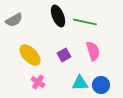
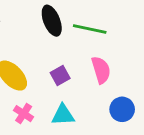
cyan triangle: (80, 83) -> (63, 115), moved
blue circle: (101, 85) -> (122, 109), moved

